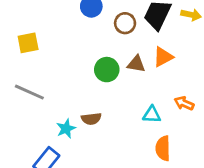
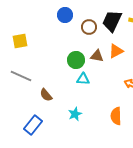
cyan triangle: (152, 115) -> (83, 79), moved
brown semicircle: (91, 119) -> (46, 95), moved, turned 56
cyan star: (66, 129) -> (75, 114), moved

